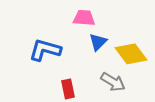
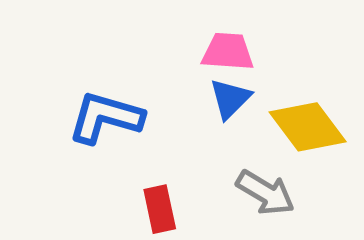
pink trapezoid: (84, 18) -> (228, 52), moved

